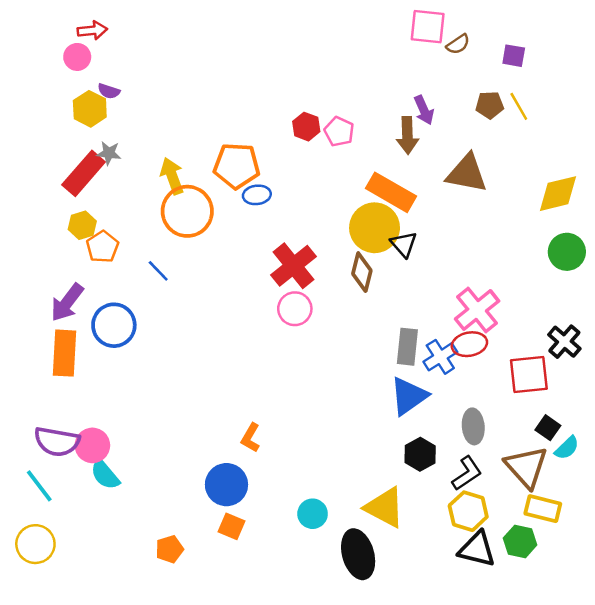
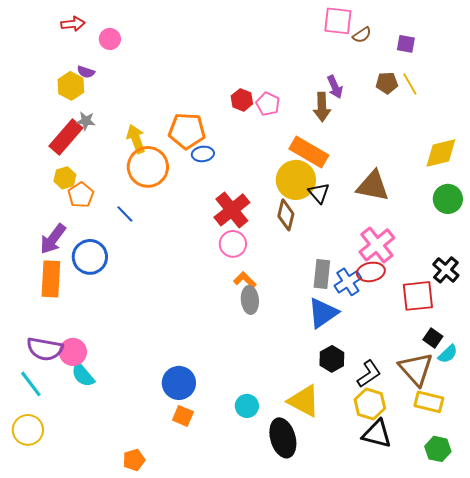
pink circle: (77, 57) -> (110, 39), moved
brown triangle: (467, 173) -> (373, 186), moved
gray ellipse: (473, 426) -> (250, 300), moved
orange L-shape: (251, 438) -> (245, 280), moved, turned 105
green hexagon: (520, 542) -> (438, 449), moved
orange pentagon: (170, 549) -> (134, 460), moved

